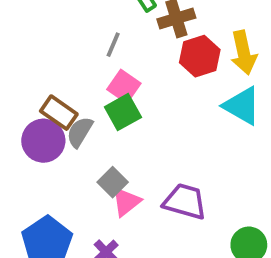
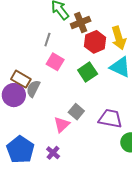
green square: (123, 112) -> (88, 72), moved
gray square: (113, 182) -> (76, 112), moved
purple trapezoid: (185, 201) -> (110, 119), moved

